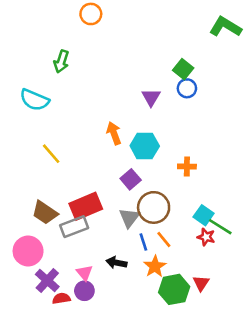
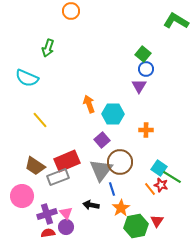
purple triangle: (151, 97) -> (139, 86), moved
gray triangle: (129, 218) -> (101, 170), size x1.4
orange line: (164, 240) -> (150, 189), moved
purple cross: (47, 281) -> (47, 214), moved, turned 30

